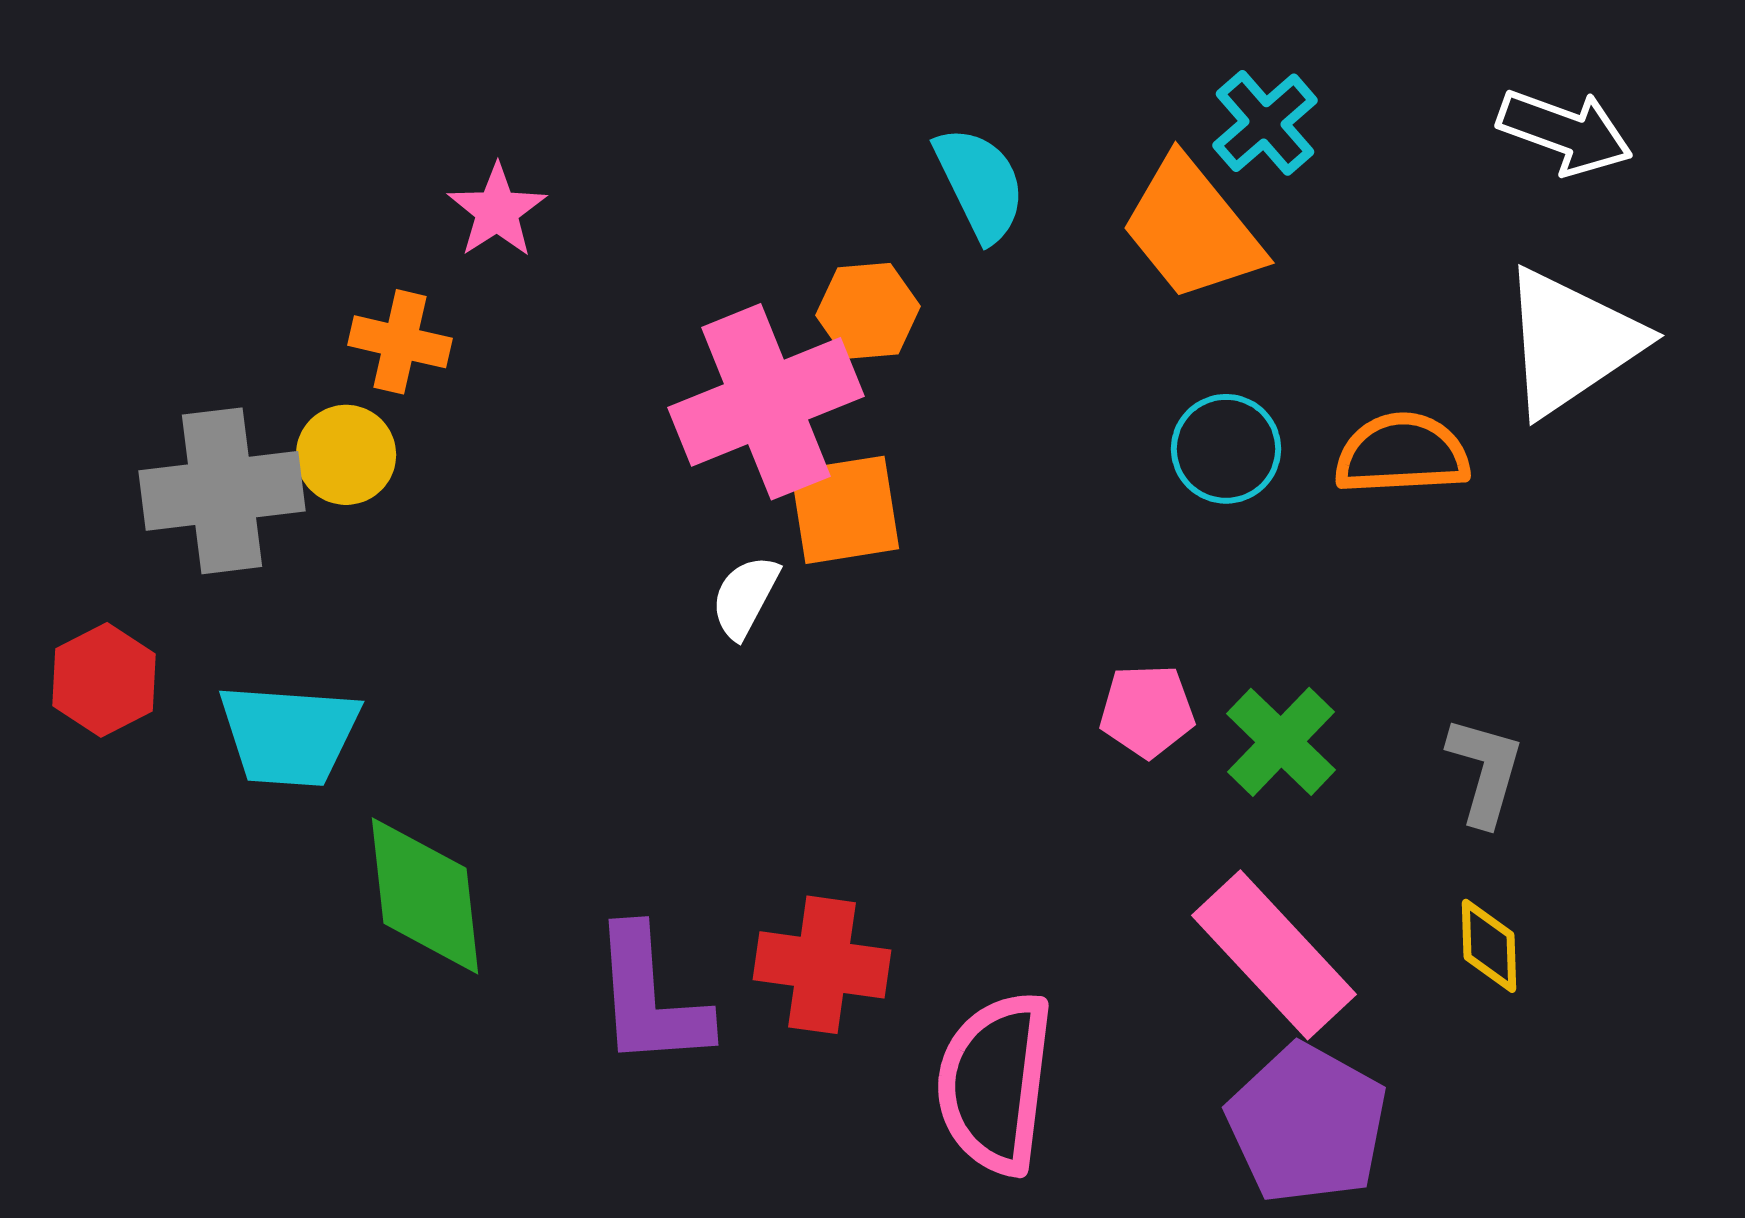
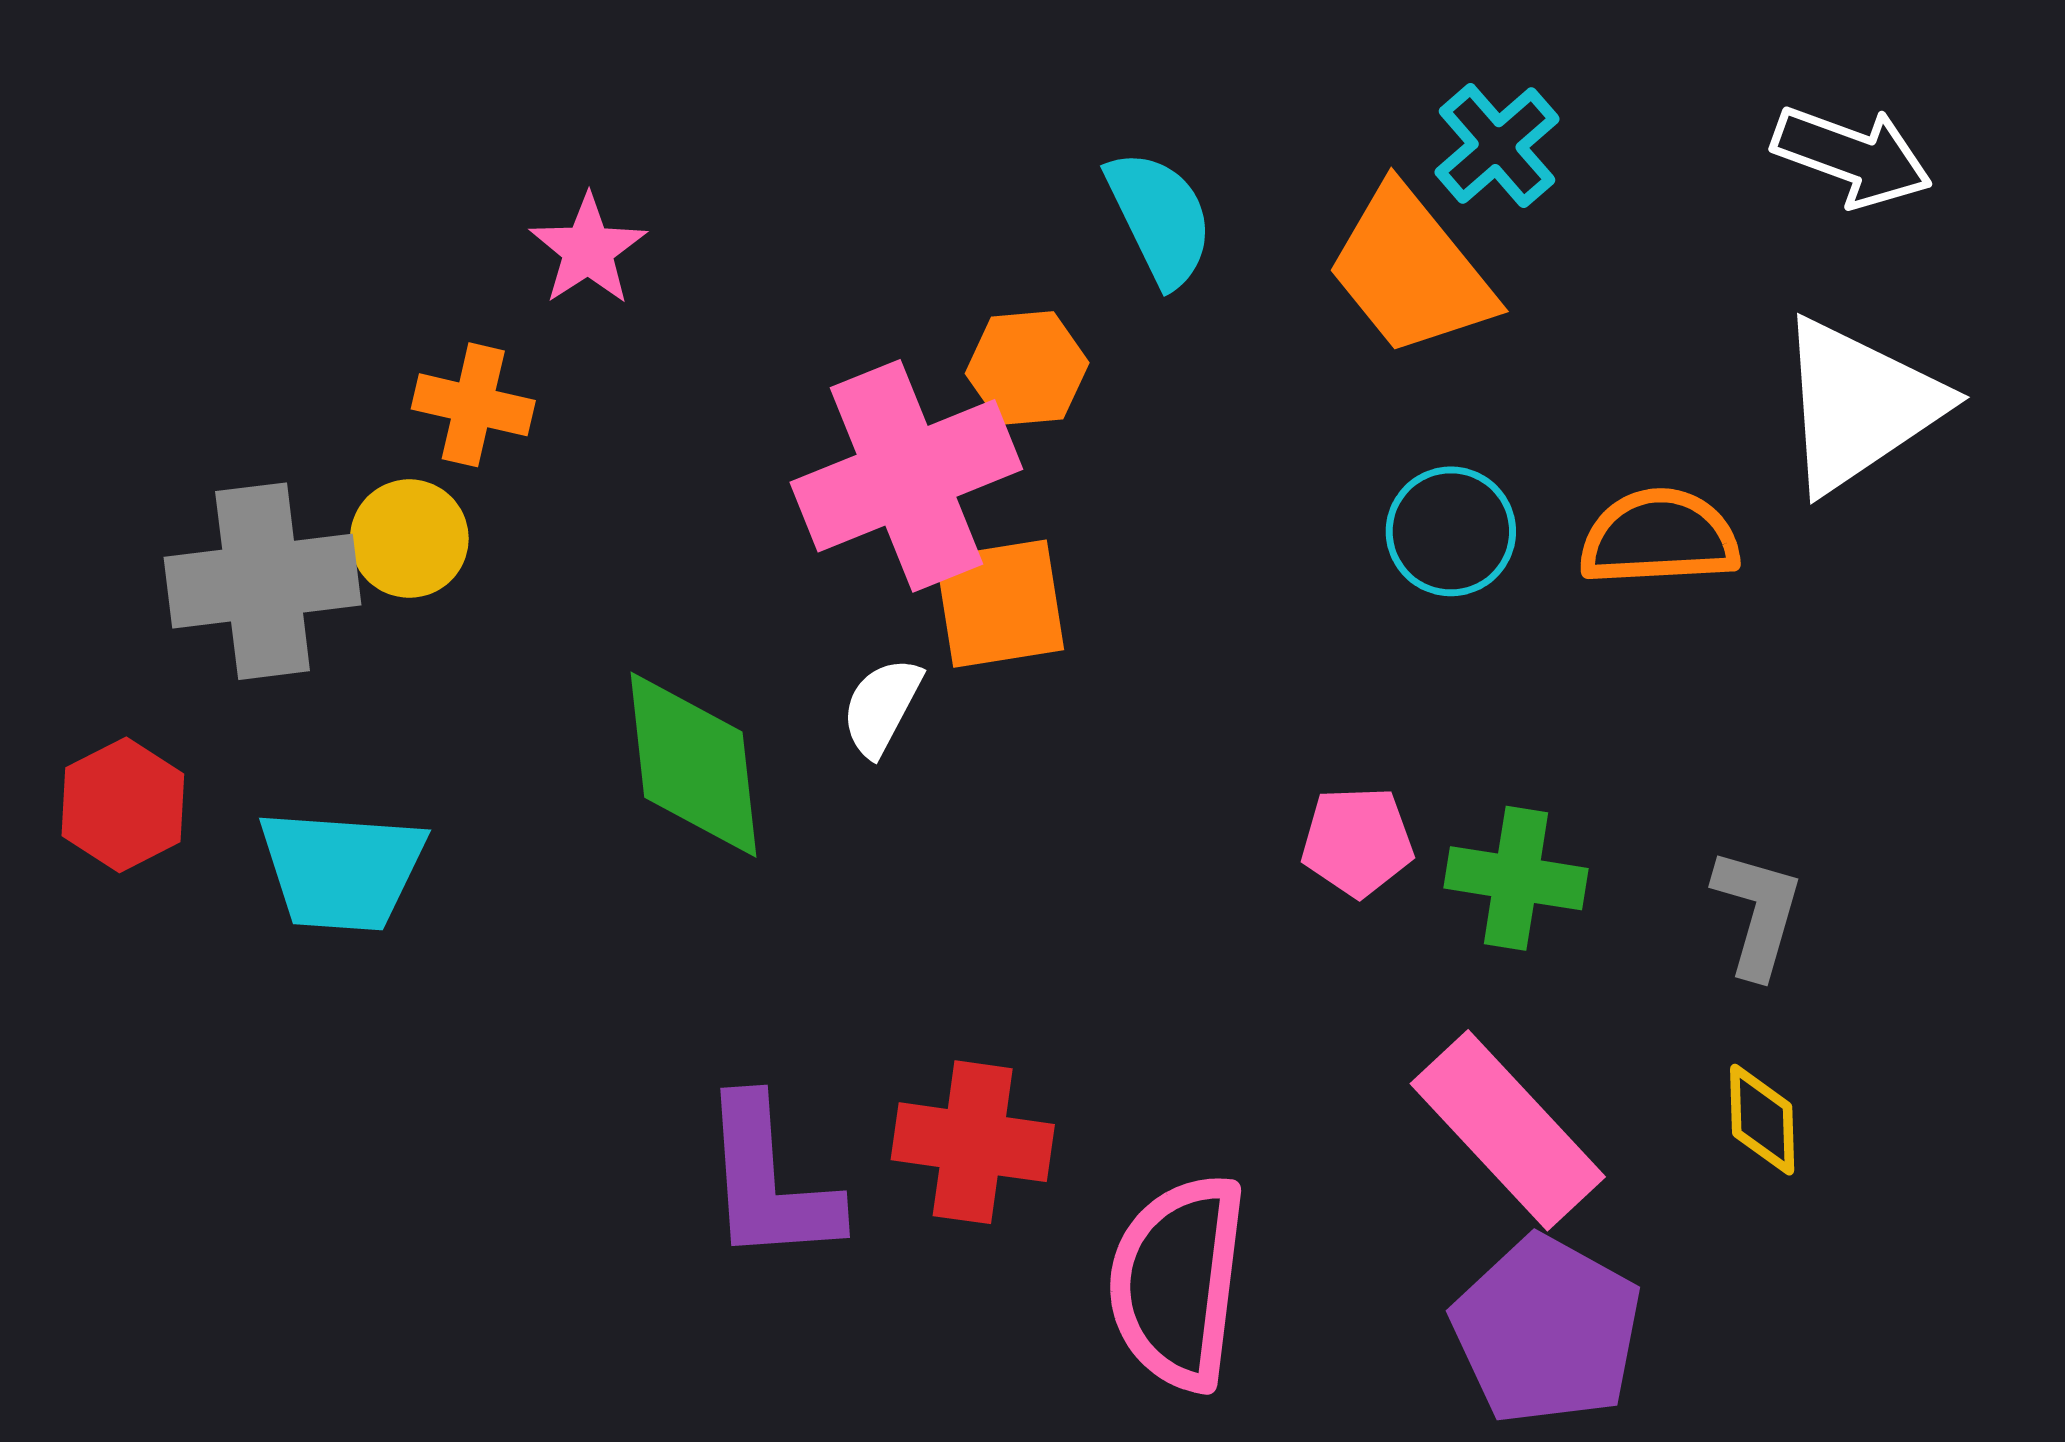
green cross: (1281, 742) -> (1516, 878), turned -35
green diamond: (425, 896) -> (693, 765), moved

